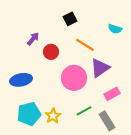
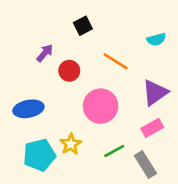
black square: (70, 19) -> (83, 26), moved
cyan semicircle: (115, 29) -> (156, 39), turned -32
purple triangle: (100, 68) -> (155, 92), moved
yellow star: (53, 116) -> (71, 144), moved

